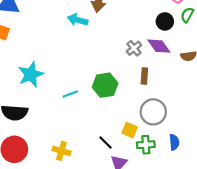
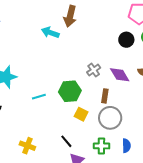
purple diamond: (159, 46) -> (120, 75), moved
gray cross: (134, 48) -> (94, 70), moved
brown rectangle: (144, 76) -> (105, 96), moved
yellow square: (130, 130) -> (81, 114), moved

